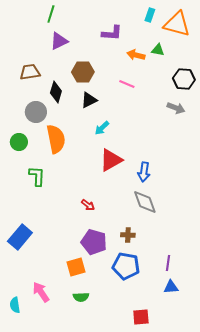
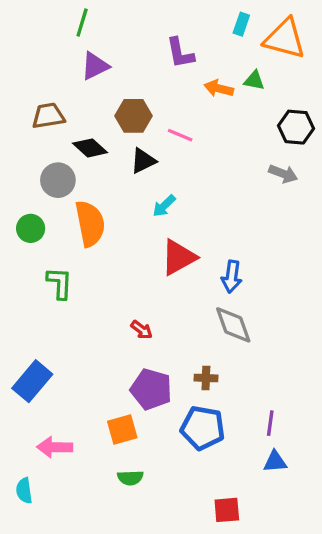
purple L-shape: (112, 33) -> (180, 53), turned 75
pink line: (127, 84) -> (180, 135), moved
black diamond: (56, 92) -> (90, 148), turned -65
pink arrow: (41, 292) -> (55, 447), moved, turned -55

